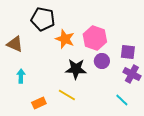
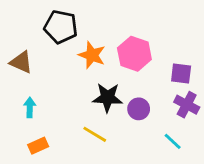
purple circle: (102, 61) -> (139, 109), moved
orange rectangle: (39, 103) -> (38, 146), moved

